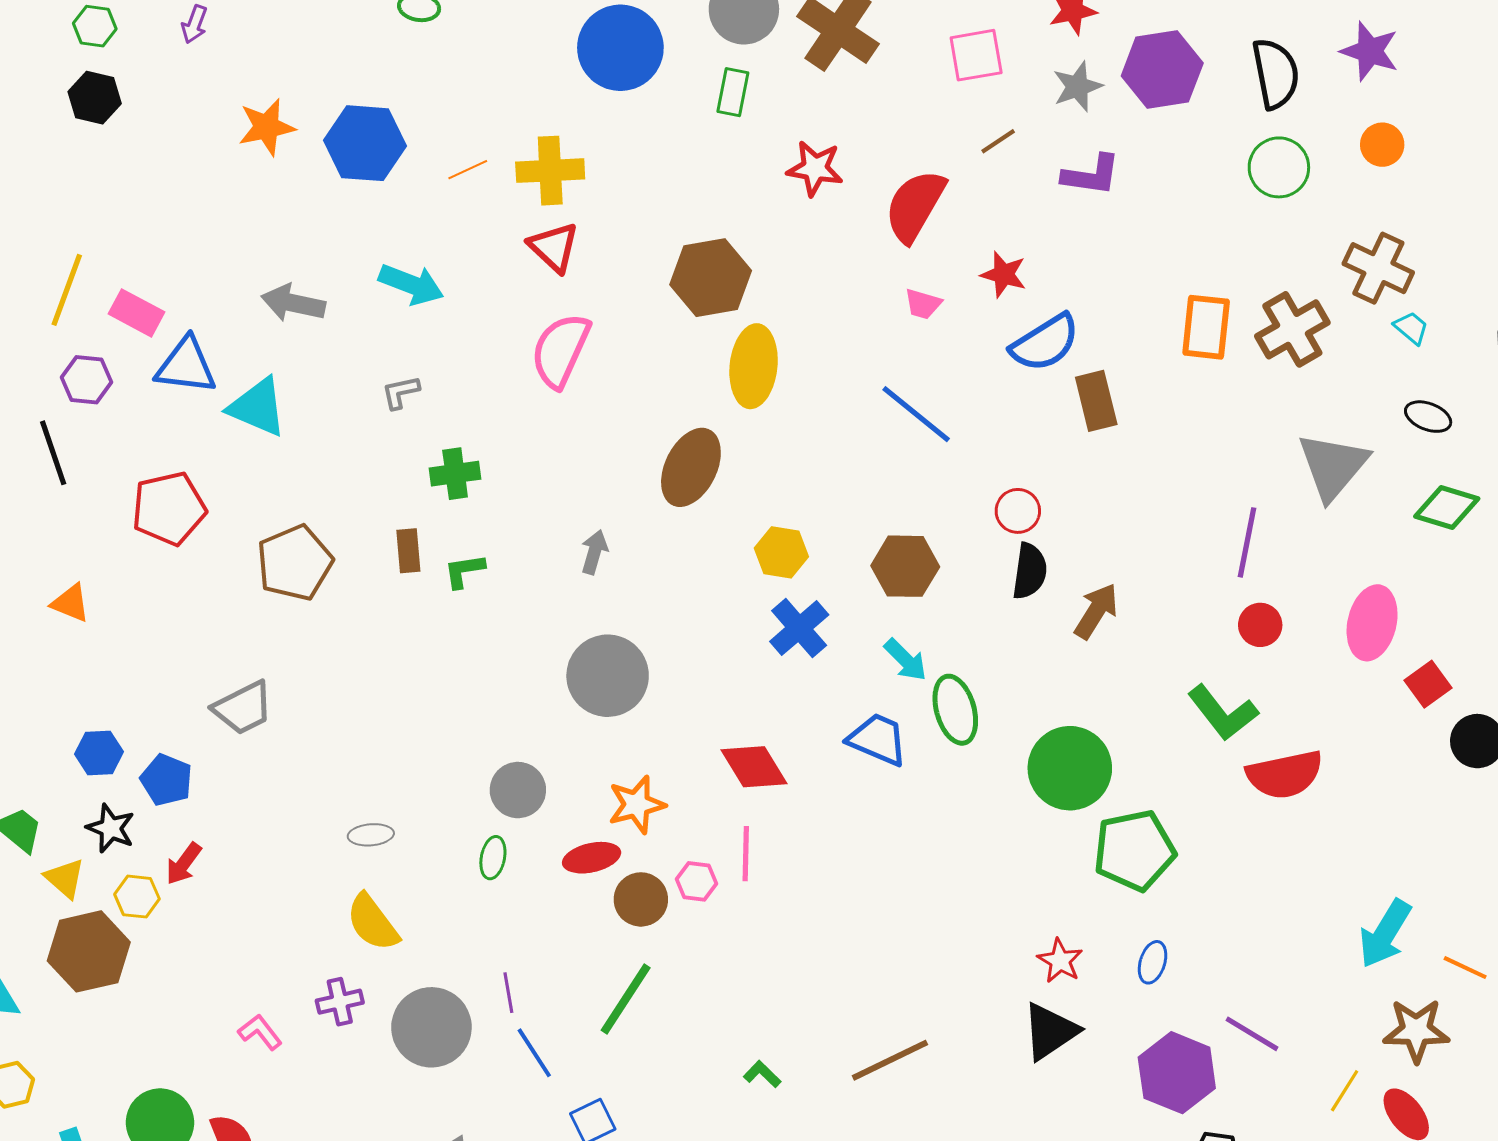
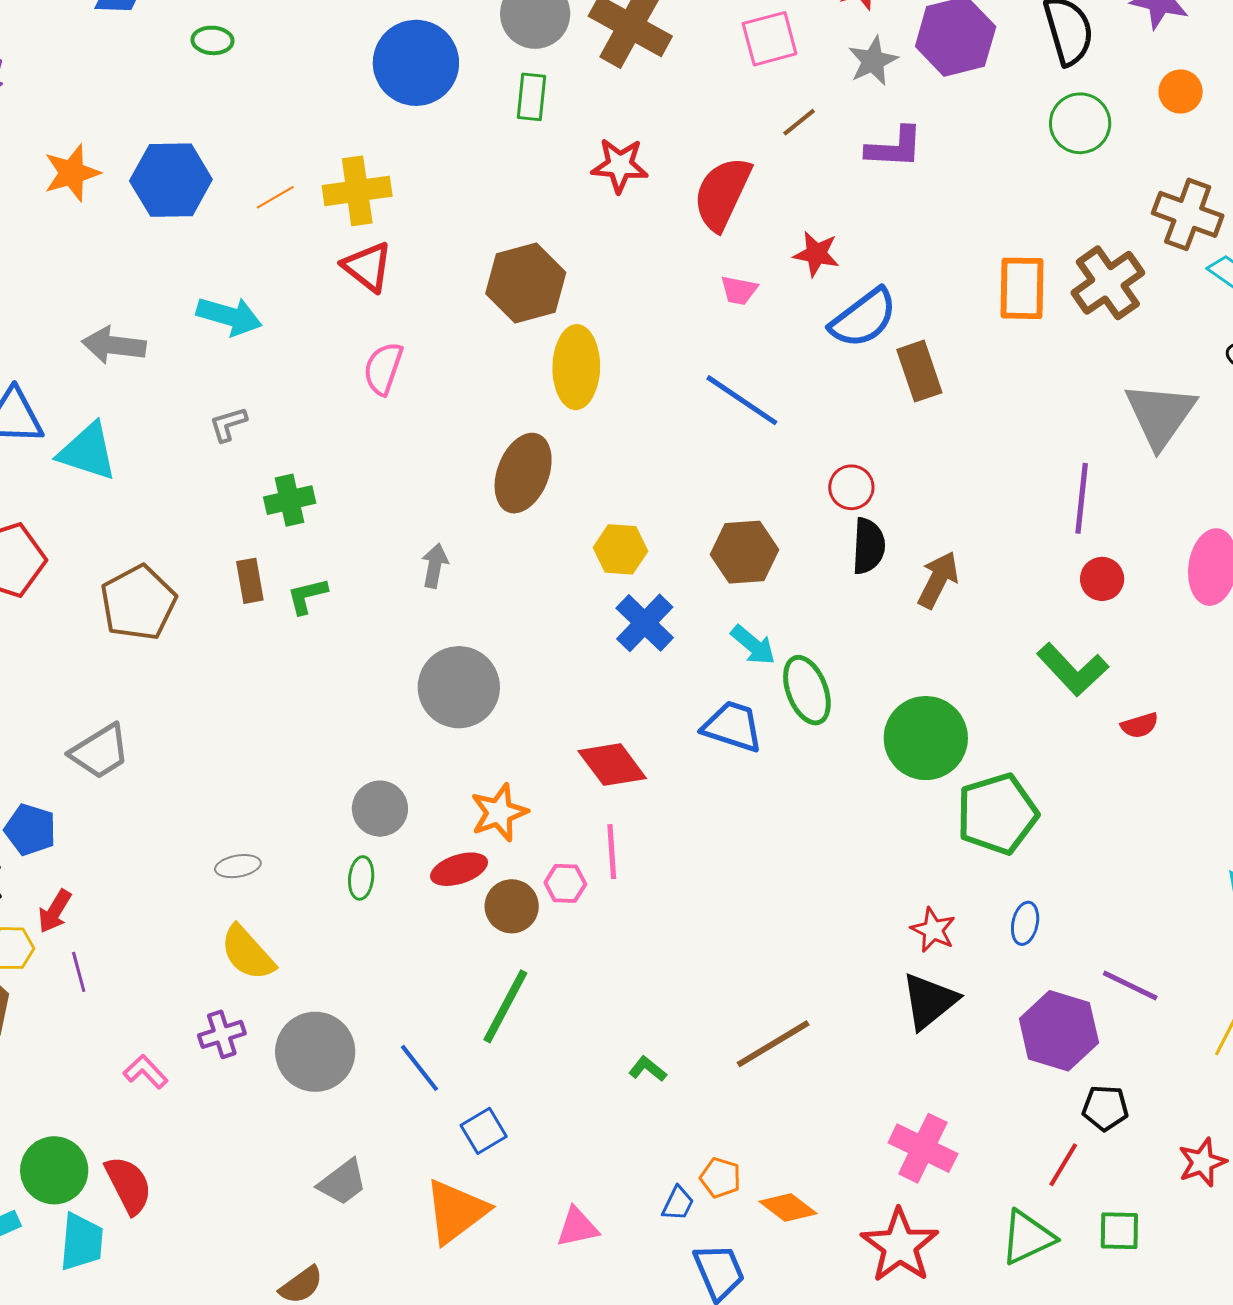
pink semicircle: (560, 350) -> (383, 368), size x0.7
red semicircle: (1285, 775) -> (1140, 725), size x0.5
purple line: (508, 993) -> (79, 972), moved

